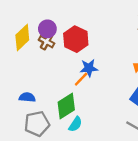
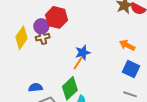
red hexagon: (76, 39) -> (56, 17), moved
brown cross: (46, 42) -> (43, 37), turned -32

